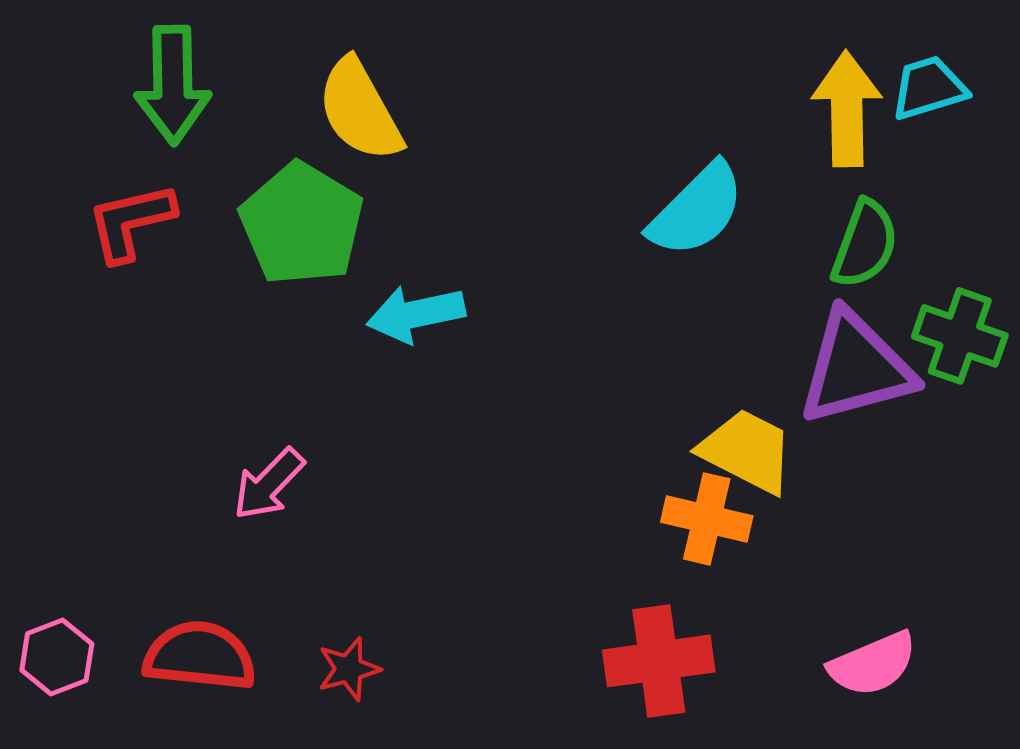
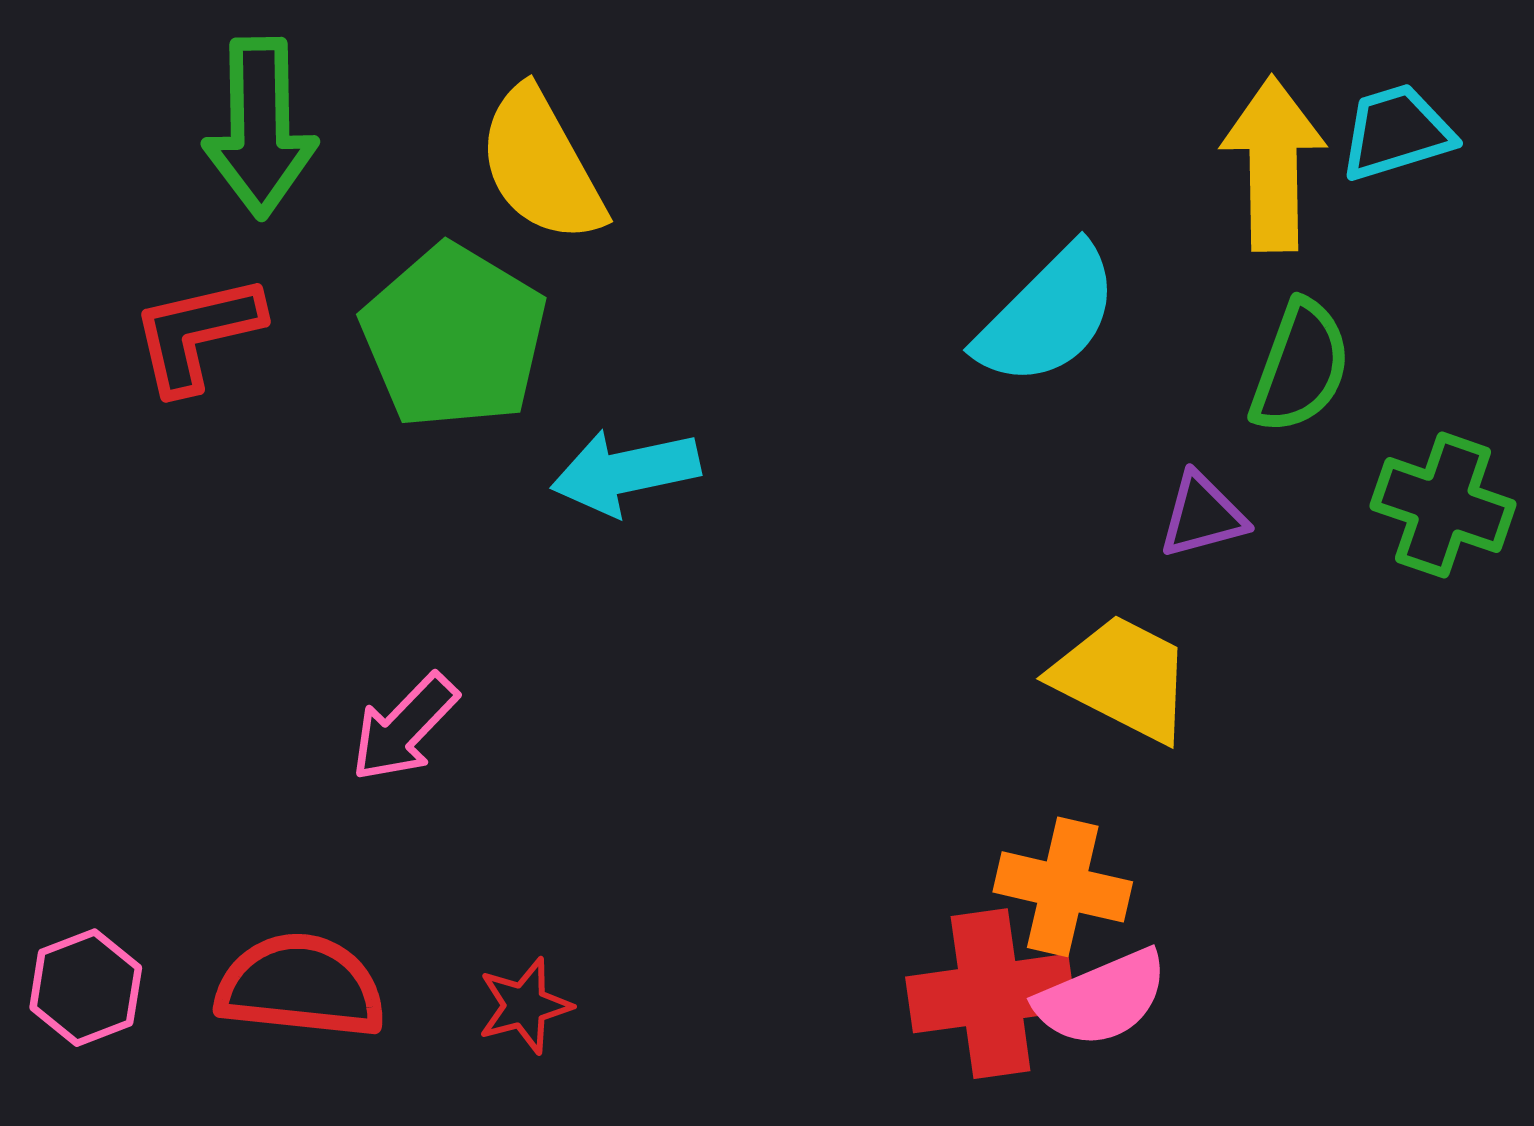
purple triangle: (856, 368) -> (1203, 516), moved, size x0.5
orange cross: (707, 519) -> (1063, 887), moved
pink semicircle: (873, 664) -> (1102, 998), moved

